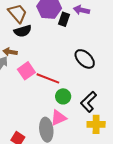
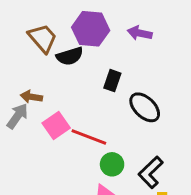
black rectangle: (64, 19) -> (112, 81), moved
black semicircle: (23, 31) -> (70, 56), moved

